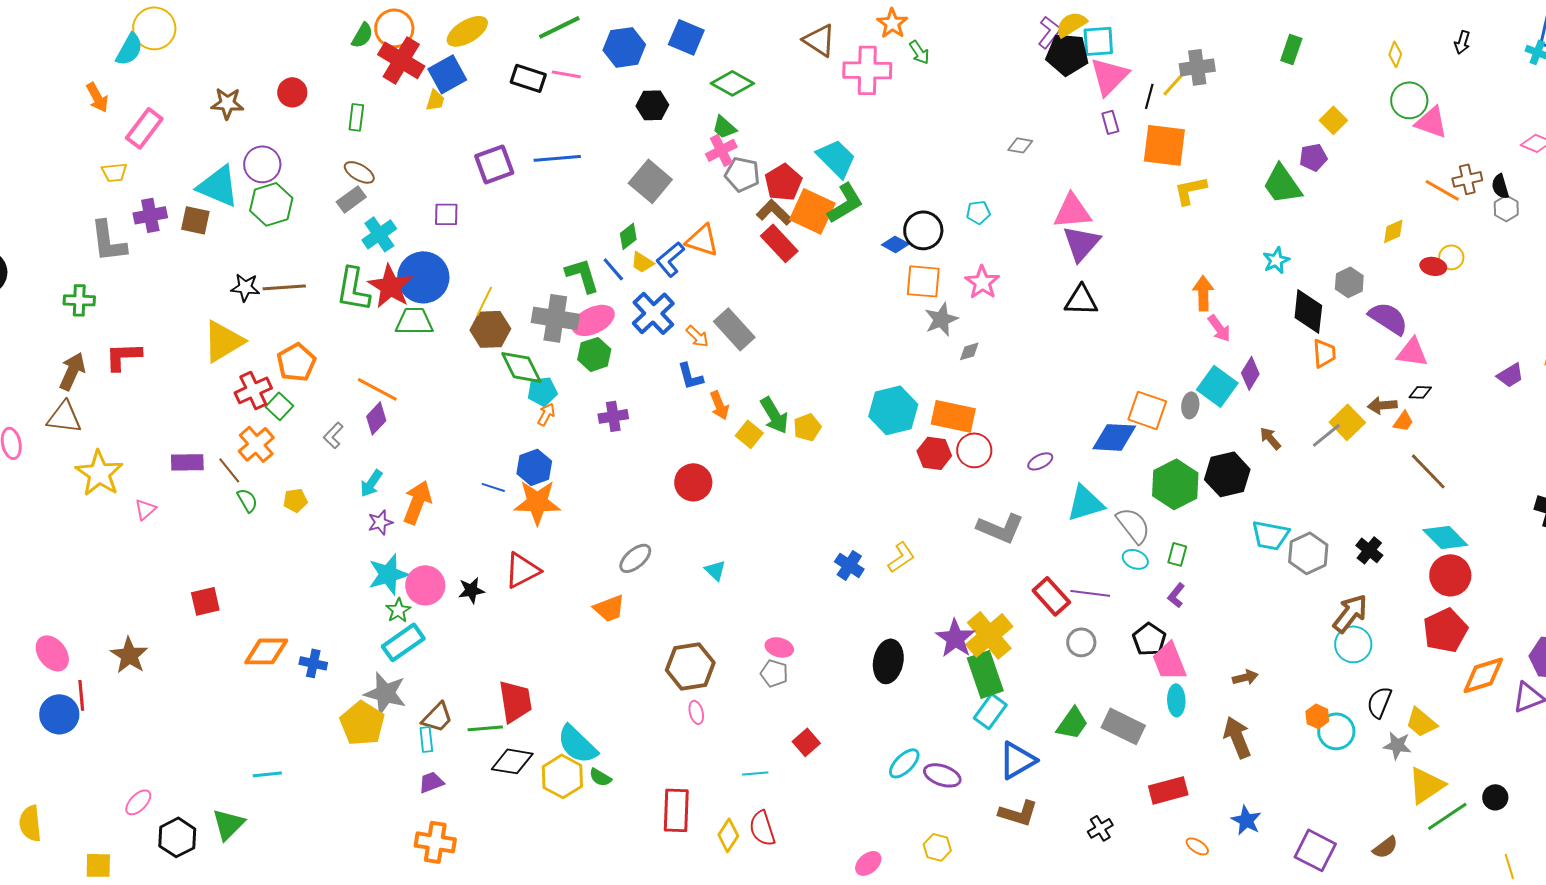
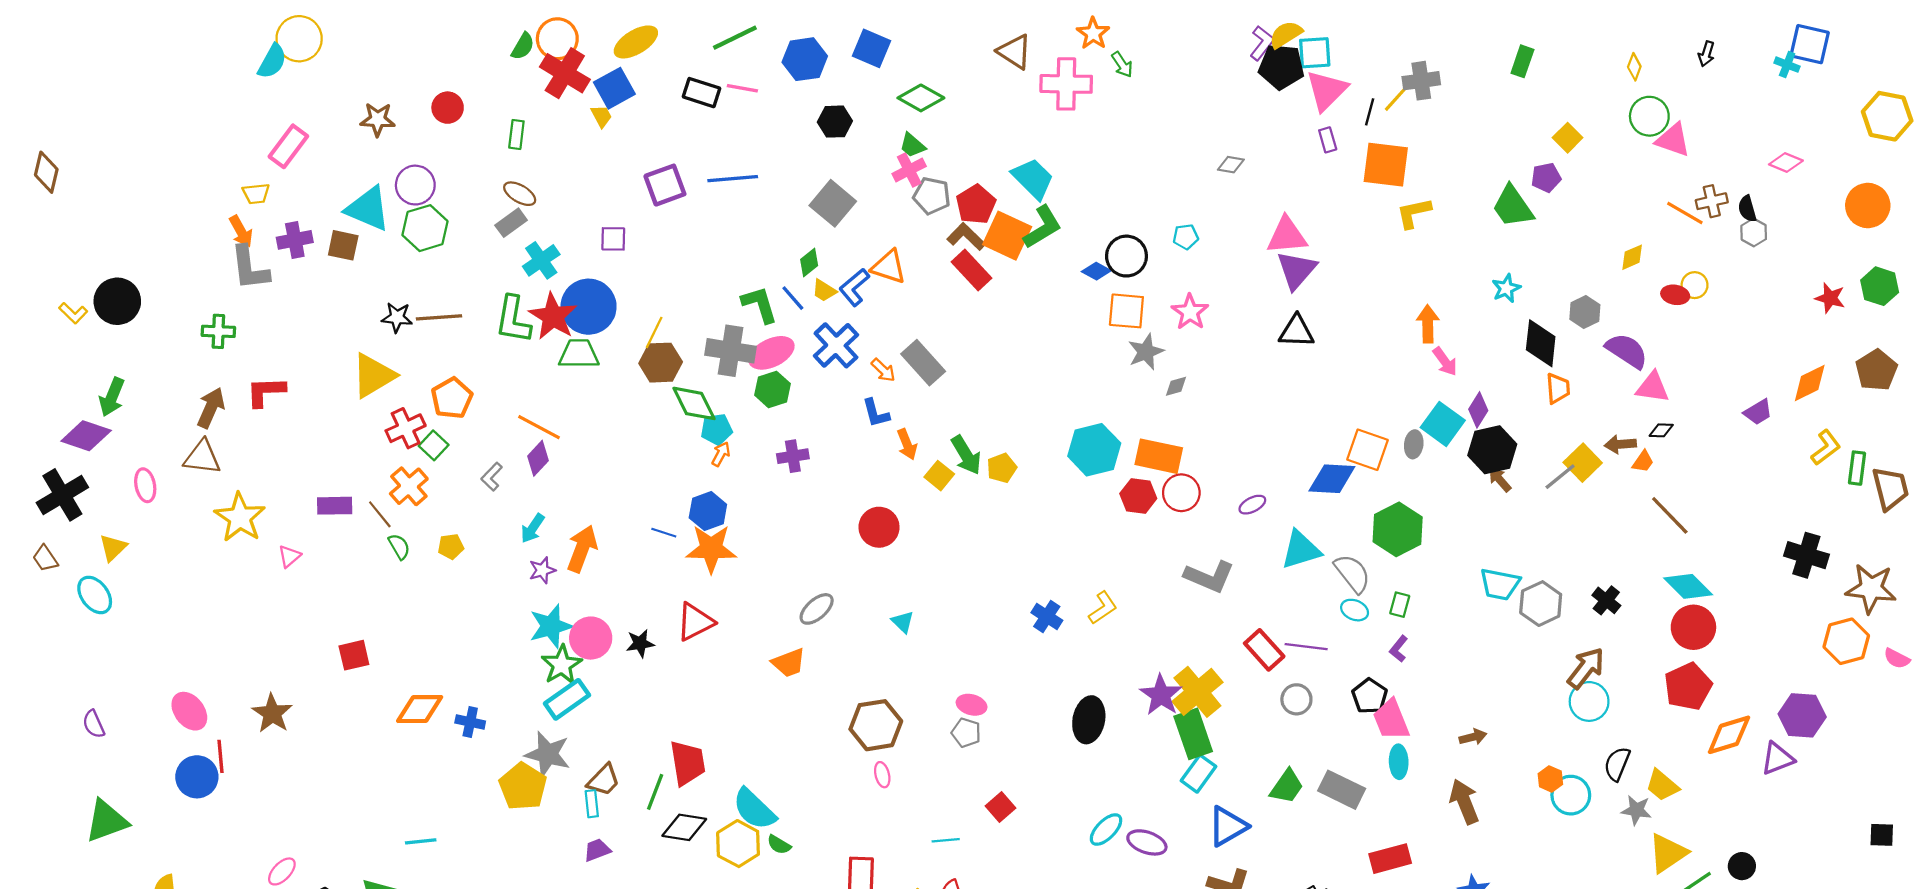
orange arrow: (97, 97) -> (241, 231), moved
yellow trapezoid: (435, 100) -> (601, 116), turned -45
black hexagon: (1227, 474) -> (1492, 450), moved
green star: (398, 610) -> (562, 665), size x1.5
green line: (485, 728) -> (655, 792), turned -64

